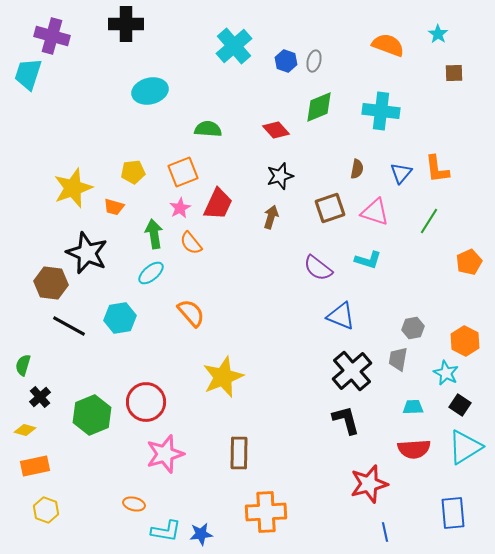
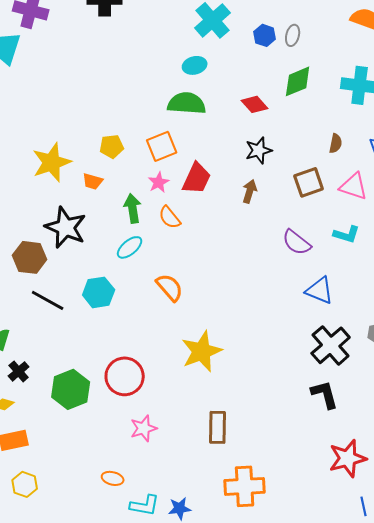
cyan ellipse: (150, 91) -> (195, 65), moved, size x0.7
green semicircle: (208, 129) -> (187, 103), size x1.4
pink star: (165, 454) -> (144, 428), size x0.7

